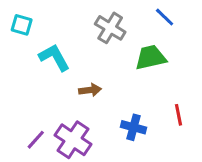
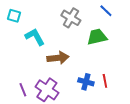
brown arrow: (90, 90) -> (58, 58), size x1.5
red line: (179, 115) -> (105, 81), moved
purple line: (36, 140) -> (23, 90), turned -64

